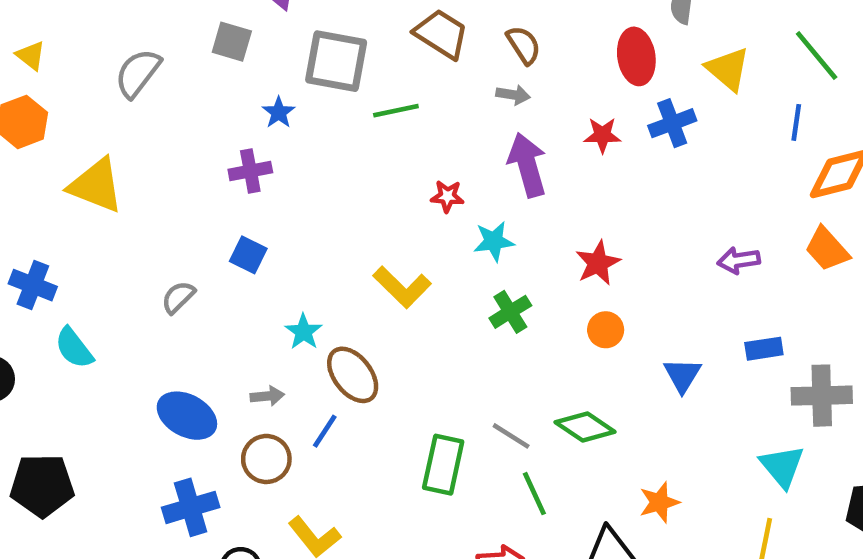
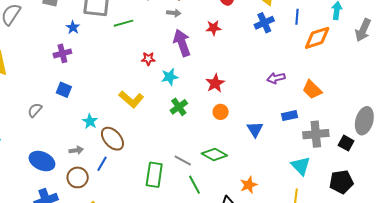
blue cross: (672, 123) -> (264, 23), moved
orange trapezoid: (827, 249) -> (312, 90), moved

